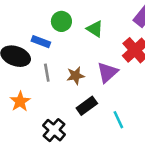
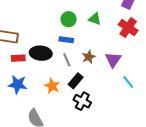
blue rectangle: (41, 42) -> (66, 40), moved
purple triangle: (108, 72) -> (113, 60), moved
black rectangle: (87, 106) -> (76, 81), moved

